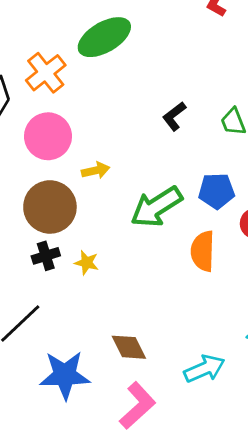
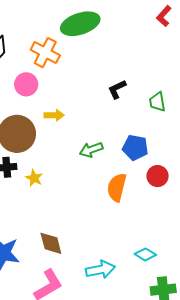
orange cross: (46, 73) -> (45, 53), moved, turned -36
pink circle: (48, 136) -> (26, 84), size x0.7
green arrow: (156, 207) -> (91, 150), size x0.6

